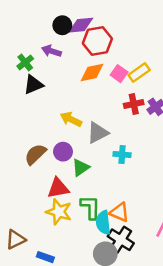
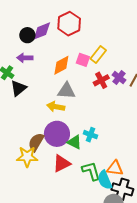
red hexagon: (97, 41) -> (69, 24), moved
gray triangle: (98, 133) -> (66, 91), moved, turned 48
purple circle: (63, 152) -> (57, 134), size x1.6
cyan cross: (122, 154) -> (90, 135), moved, turned 32
green triangle: (81, 168) -> (74, 142), turned -42
yellow star: (59, 212) -> (27, 157), moved

